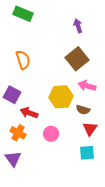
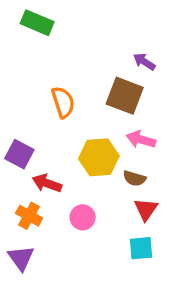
purple arrow: (78, 26) -> (144, 62), moved, turned -40
brown square: (77, 59) -> (125, 96), turned -30
orange semicircle: (23, 60) -> (63, 102), moved

